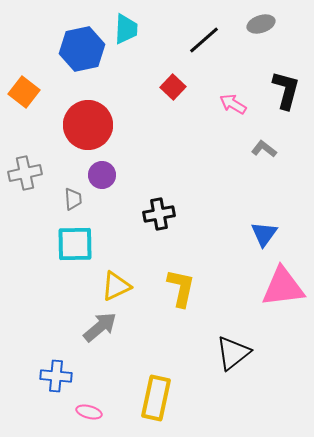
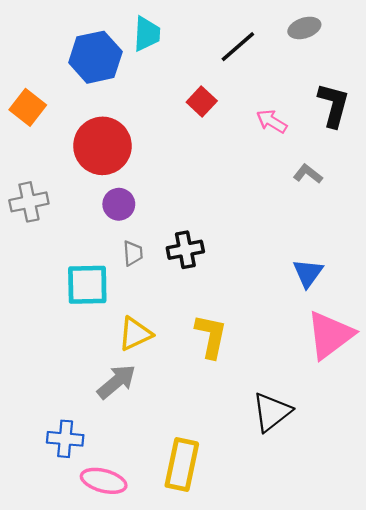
gray trapezoid: (73, 199) -> (133, 253), moved
pink triangle: (283, 287) -> (330, 335), turned -30
pink ellipse: (89, 412) -> (104, 481), size x1.5

